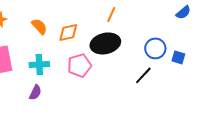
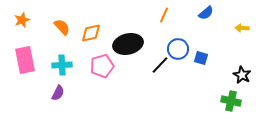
orange line: (111, 14) -> (164, 15), moved
black line: (143, 75) -> (160, 65), moved

